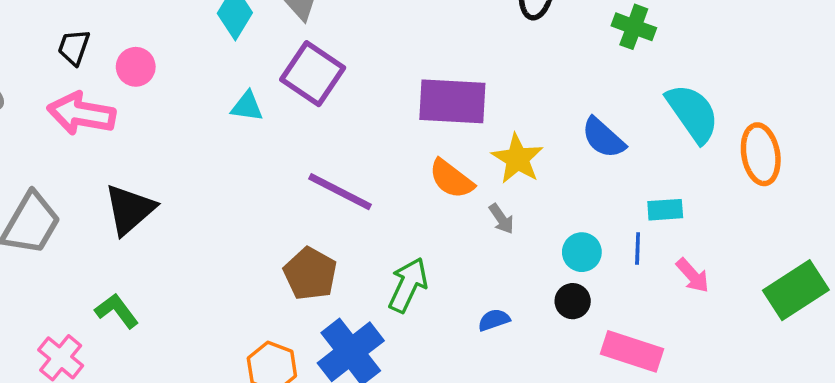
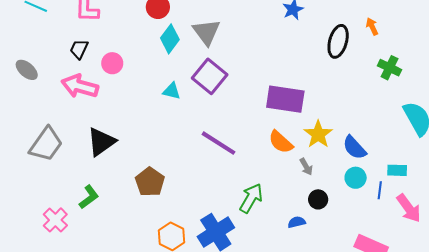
blue semicircle: (603, 138) -> (354, 148), moved
cyan circle: (582, 252) -> (356, 178), moved
brown pentagon: (310, 274) -> (150, 182), moved
pink arrow: (693, 276) -> (409, 208), size x1.4
black circle: (573, 301) -> (318, 199), moved
green L-shape: (117, 311) -> (89, 197), turned 85

